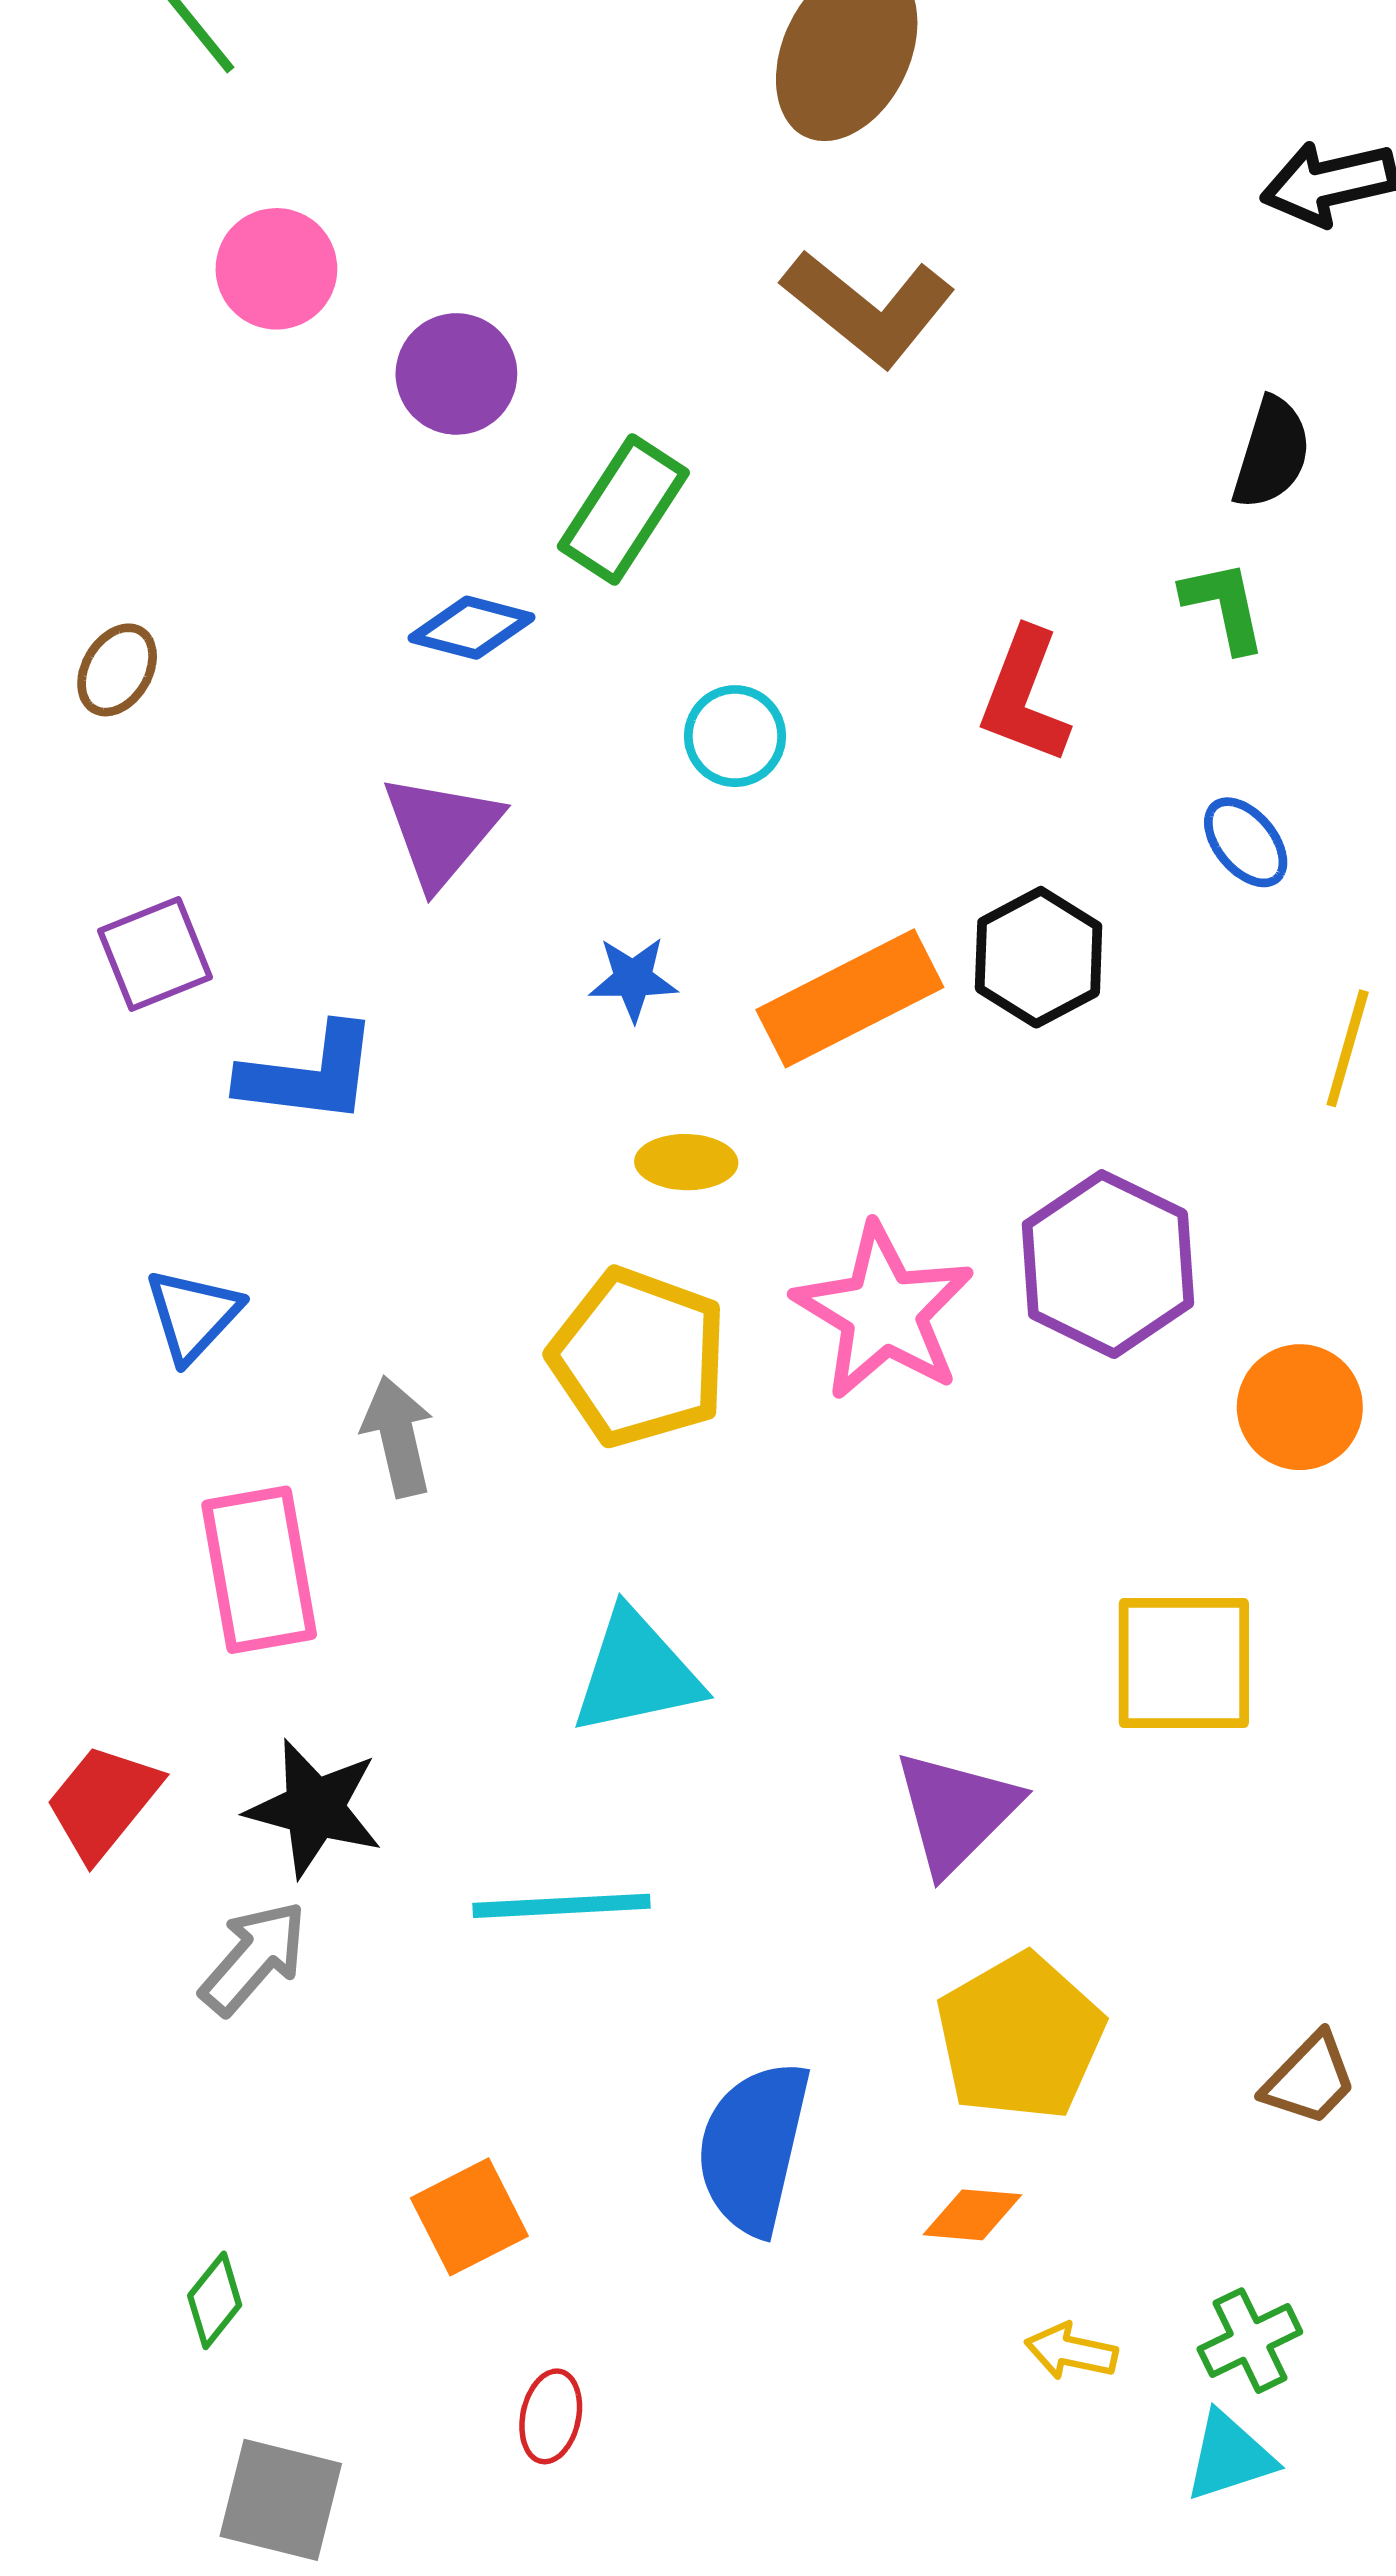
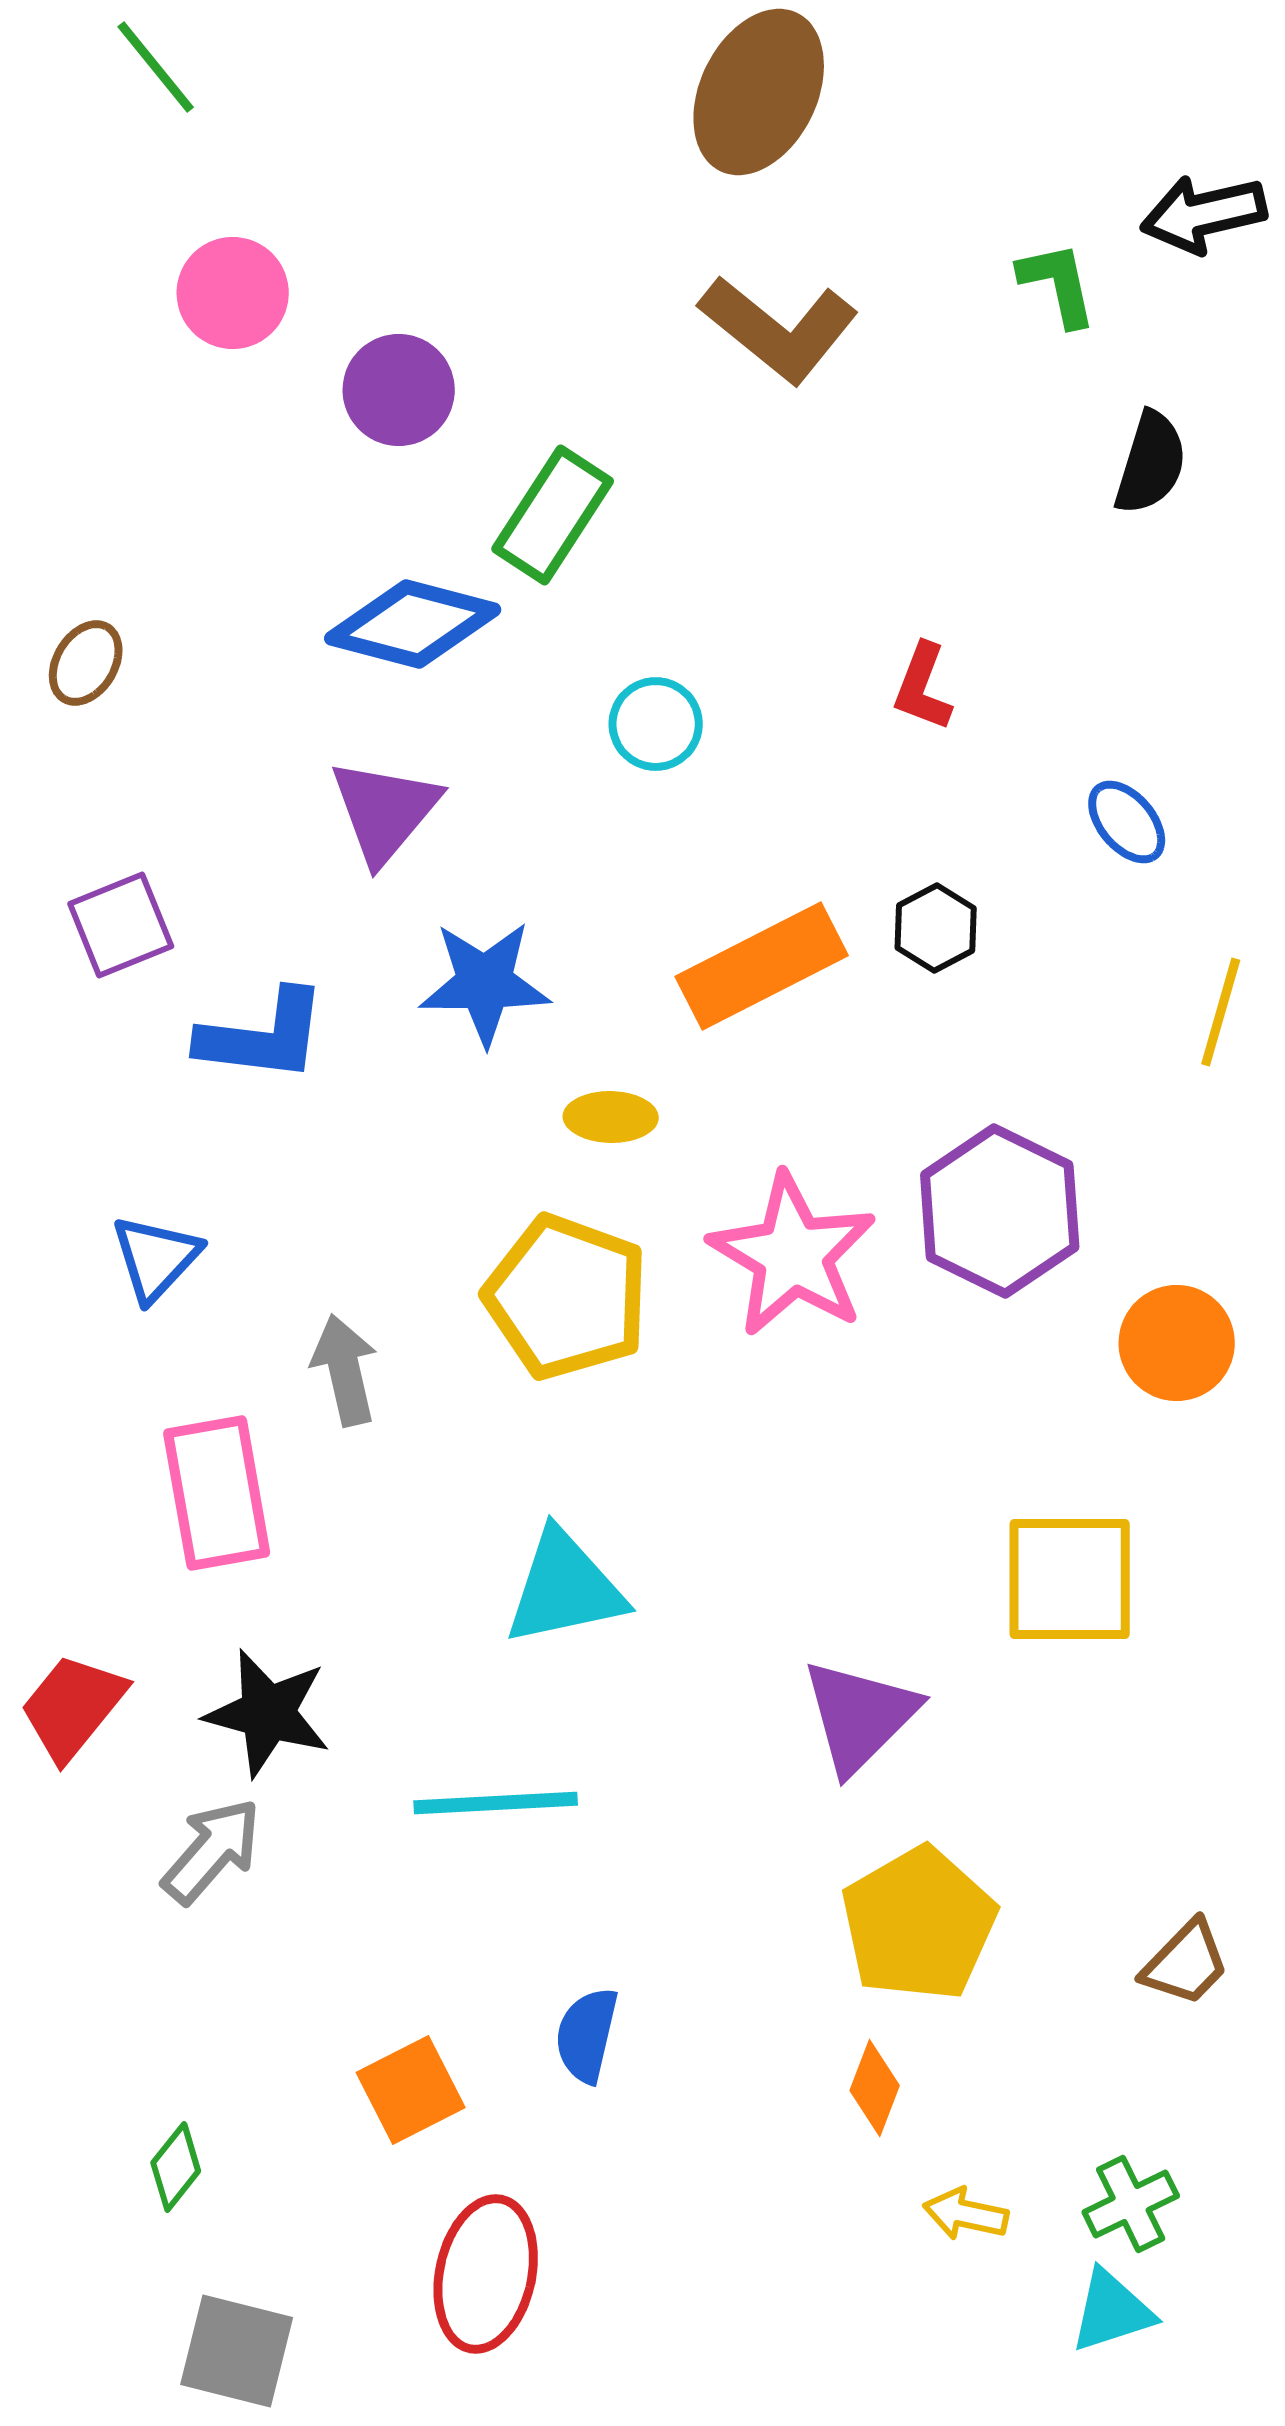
green L-shape: (1224, 606) -> (1058, 284), moved
blue diamond: (472, 628) -> (413, 624), size x1.5
red L-shape: (1024, 696) -> (923, 687), size x0.7
black hexagon: (1039, 957) -> (936, 928), size x0.7
blue star: (633, 979) -> (485, 983), moved, size x1.6
blue semicircle: (753, 2148) -> (587, 2035), moved, size x0.6
orange diamond: (972, 2215) -> (875, 2088), turned -74
red ellipse: (551, 2416) -> (486, 2274), size x1.8

